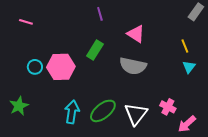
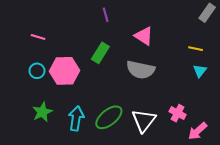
pink line: (26, 22) -> (38, 37), moved
yellow line: (185, 46) -> (196, 49), turned -56
green star: (19, 106) -> (42, 112), moved

